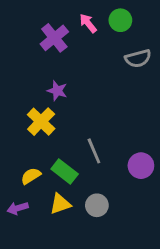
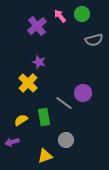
gray line: (94, 151) -> (64, 103), turned -30
purple circle: (141, 166) -> (83, 93), moved
green rectangle: (65, 171) -> (44, 117), turned 42
yellow triangle: (60, 204) -> (45, 156), moved

